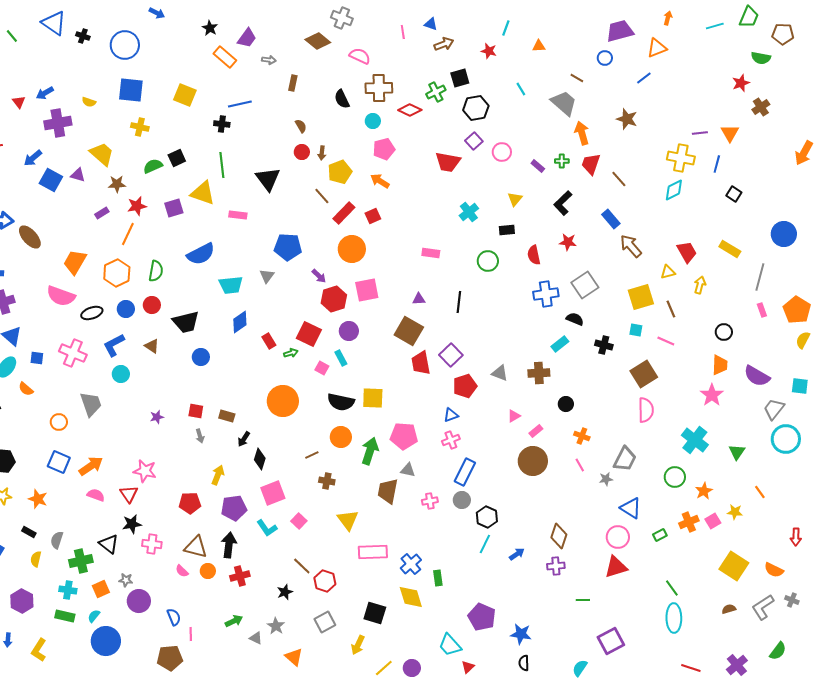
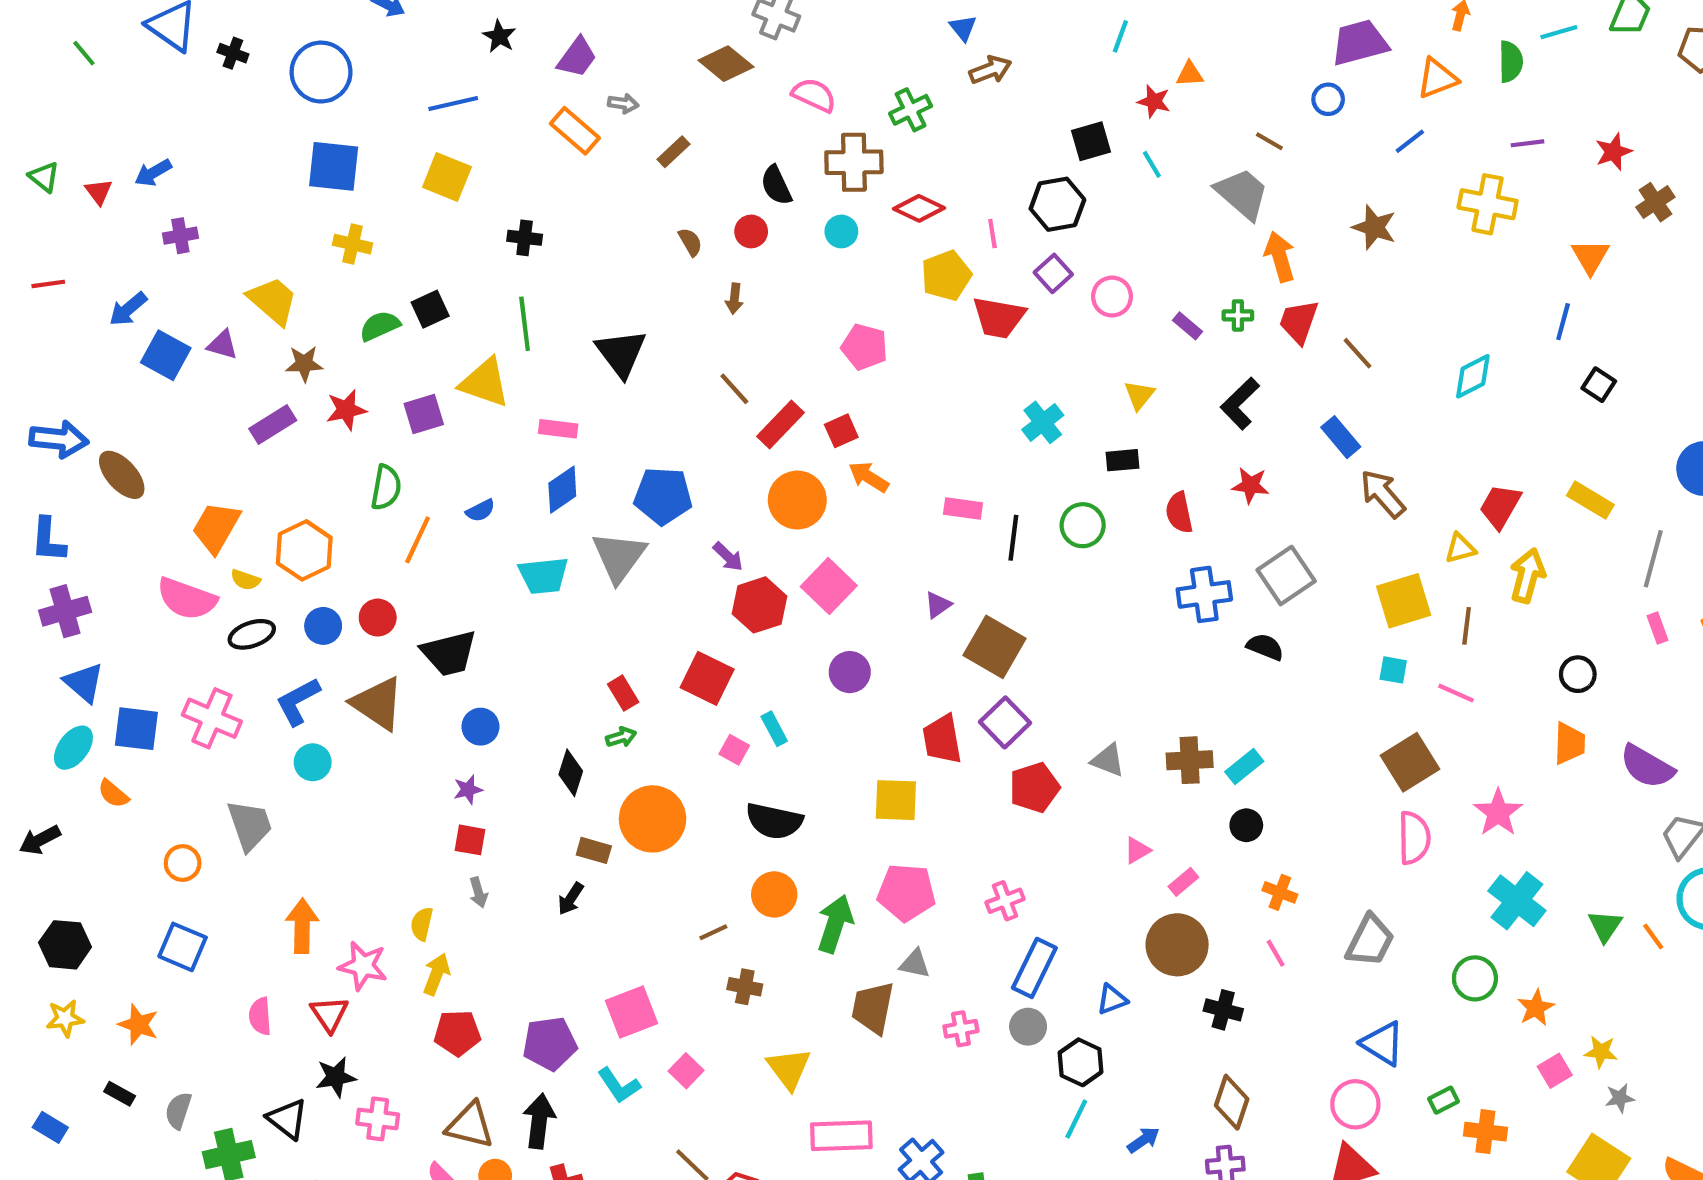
blue triangle: (431, 24) -> (963, 28), turned 32
pink line: (403, 32) -> (992, 234), moved
red star: (489, 51) -> (1154, 101), moved
orange rectangle: (225, 57) -> (575, 131), moved
green semicircle: (761, 58) -> (1511, 62), moved, turned -102
black square: (460, 78) -> (1091, 141), moved
brown rectangle: (293, 83) -> (673, 152), turned 35
green cross: (436, 92) -> (911, 110), moved
yellow semicircle: (89, 102) -> (245, 580), moved
blue line: (240, 104) -> (453, 103), moved
purple cross: (58, 123) -> (180, 236), size x0.6
purple line: (700, 133) -> (1527, 143), moved
pink pentagon: (384, 149) -> (864, 347), moved, turned 30
red circle: (302, 152) -> (751, 231), moved
yellow cross: (681, 158) -> (1488, 204), moved
yellow pentagon: (340, 172) -> (946, 276), moved
orange arrow: (380, 181) -> (869, 477), moved
purple rectangle: (102, 213) -> (273, 425), size x1.5
orange line: (128, 234) -> (418, 540), moved
red trapezoid: (687, 252) -> (1500, 506), turned -120
blue semicircle: (201, 254) -> (480, 511), size x0.5
green semicircle: (156, 271) -> (386, 487), moved
gray triangle: (267, 276) -> (619, 557), size x1.8
yellow arrow: (700, 285) -> (1527, 576), size x1.4
pink square: (367, 290) -> (829, 586), turned -35
purple triangle: (419, 299) -> (938, 605), turned -32
black line: (459, 302) -> (1013, 538), moved
brown line: (671, 309) -> (1467, 626), turned 30
blue diamond: (240, 322) -> (562, 490), moved
purple circle: (349, 331) -> (850, 672), moved
brown square: (409, 331) -> (995, 647), moved
cyan rectangle: (560, 344) -> (1244, 766), moved
black cross: (604, 345) -> (1223, 1010), moved
brown triangle: (152, 346) -> (378, 704), size x1.8
green arrow: (291, 353) -> (621, 737), moved
blue square: (37, 358) -> (136, 729), size x1.6
pink star: (712, 395) -> (1498, 813), moved
yellow square: (373, 398) -> (896, 800), moved
blue triangle: (451, 415) -> (1112, 999), moved
brown rectangle: (227, 416) -> (594, 850), moved
purple star: (157, 417) -> (468, 790), moved
black diamond: (260, 459) -> (571, 773), moved
orange arrow: (91, 466) -> (302, 926), moved, turned -55
yellow arrow: (218, 475) -> (436, 974), moved
gray star: (606, 479) -> (1620, 1098), moved
orange line: (760, 492) -> (1653, 936), moved
pink semicircle: (96, 495) -> (260, 1016), turned -114
orange cross: (689, 522) -> (1485, 1132), moved, turned 30
yellow semicircle: (36, 559) -> (422, 924), moved

